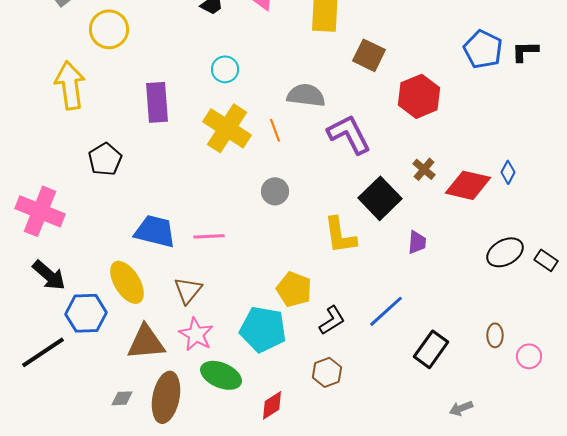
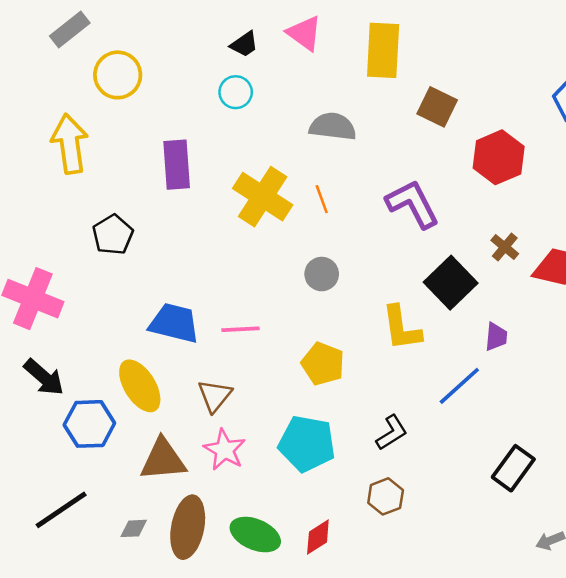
cyan circle: (225, 69) -> (236, 92), moved
gray semicircle: (306, 95) -> (333, 127), moved
yellow pentagon: (294, 289) -> (323, 364), moved
blue line: (386, 311) -> (459, 386), moved
black line: (43, 352) -> (61, 510), moved
green ellipse: (221, 375) -> (255, 535), moved

